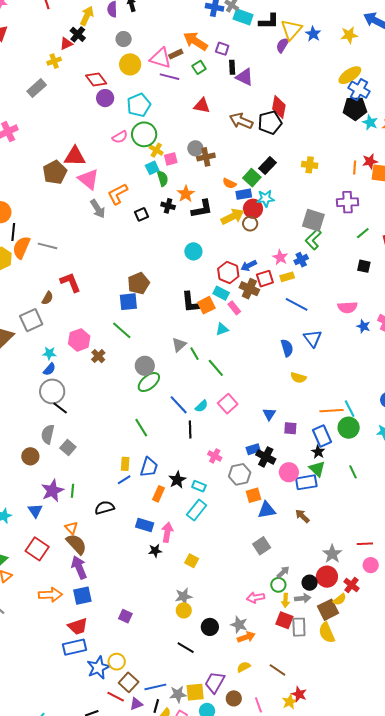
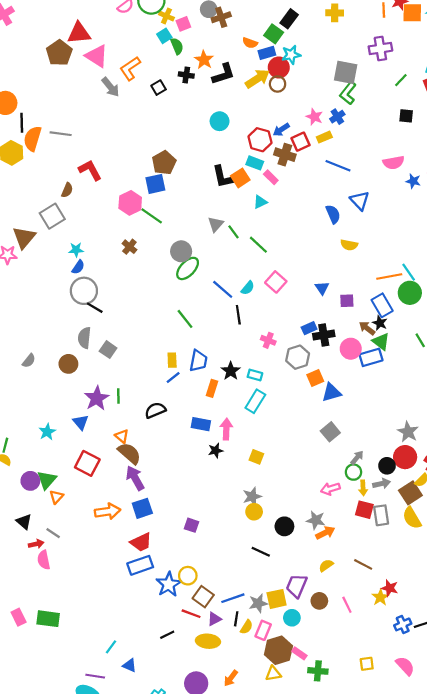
pink hexagon: (79, 340) -> (130, 203), moved
black cross: (266, 457) -> (324, 335), turned -30
brown arrow: (302, 516) -> (367, 328), moved

